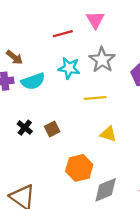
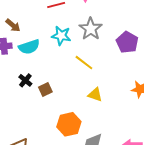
yellow line: (95, 98) -> (84, 63), turned 42
black cross: (25, 128) -> (25, 80), moved

